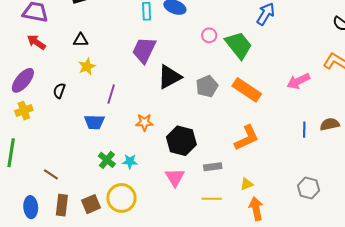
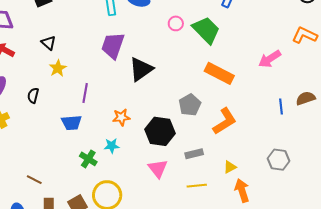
black triangle: (81, 40) -> (49, 43), turned 49
gray pentagon: (207, 86) -> (190, 105), moved
cyan star: (130, 161) -> (112, 146), moved
gray hexagon: (309, 188) -> (279, 160), moved

